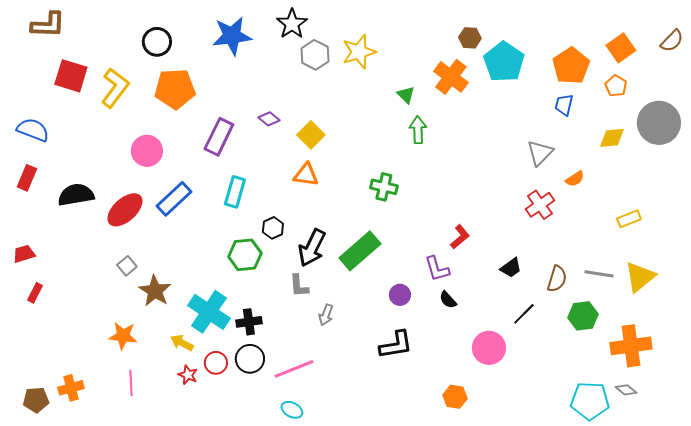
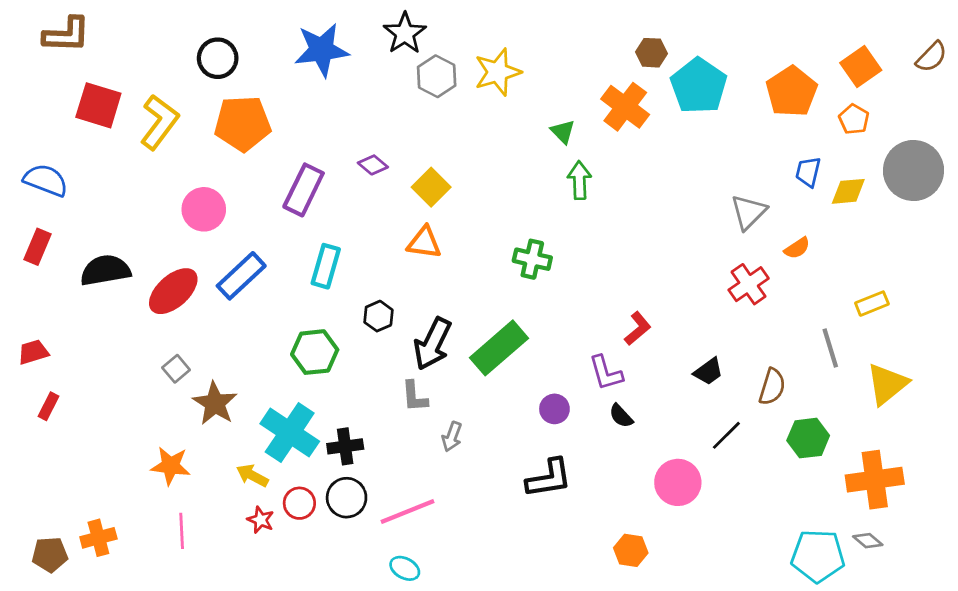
blue trapezoid: (564, 105) -> (808, 172), moved
green hexagon: (245, 255) -> (315, 352), moved
gray line: (599, 274) -> (830, 348), moved, turned 64

